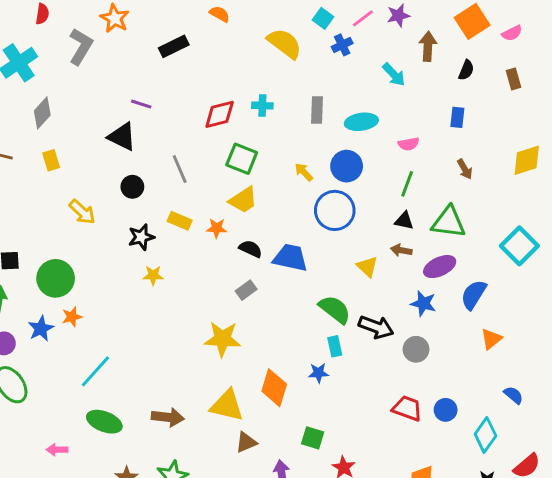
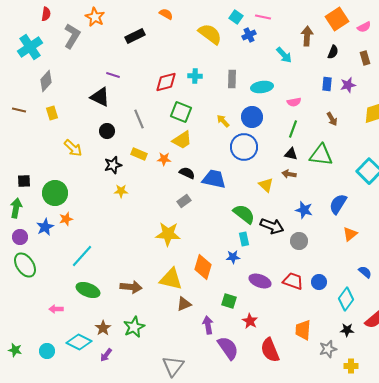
purple star: (398, 15) -> (348, 85), moved
pink line: (363, 18) -> (263, 17), turned 49
purple ellipse: (440, 267) -> (260, 281), moved, turned 45

